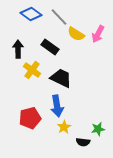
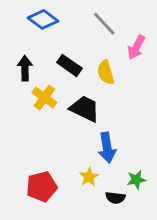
gray line: (59, 17) -> (104, 24), moved
yellow semicircle: (76, 34) -> (106, 72), moved, turned 42
blue arrow: (57, 106) -> (107, 148), moved
red pentagon: (30, 118) -> (42, 187), moved

